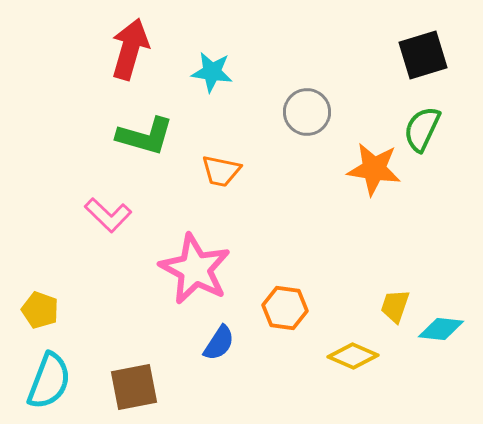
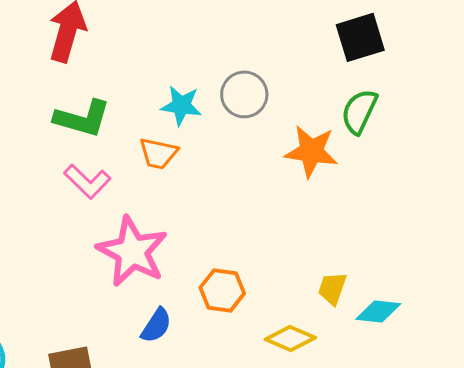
cyan star: (212, 72) -> (181, 105), moved
pink L-shape: (108, 215) -> (87, 181), moved

